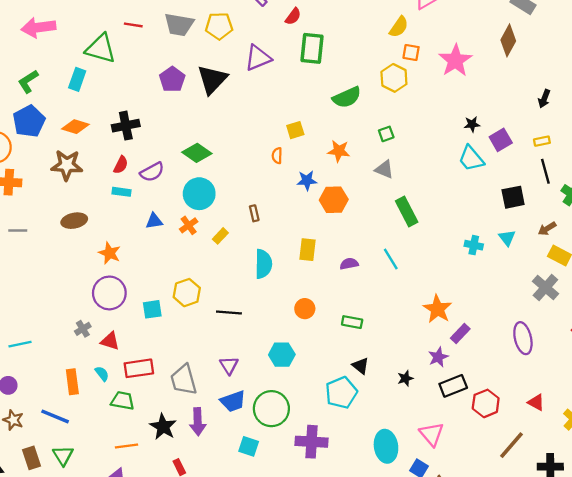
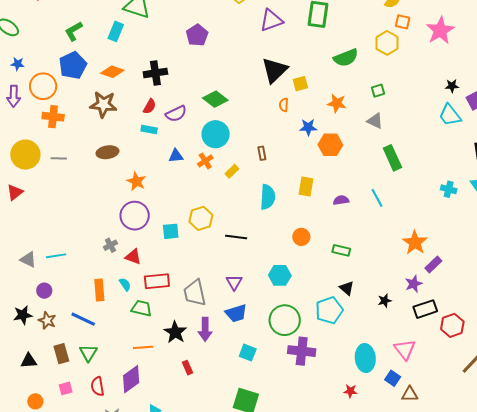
black triangle: (212, 80) -> (275, 70), moved
green circle: (271, 409) -> (285, 320), moved

